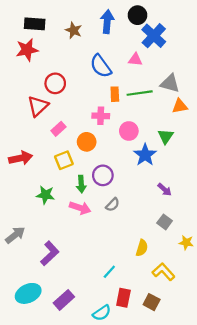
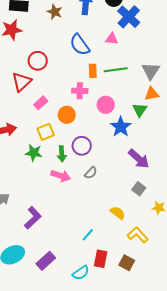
gray triangle: (170, 83) -> (151, 71), moved, turned 48
orange triangle: (180, 106) -> (152, 94), moved
purple arrow: (165, 189) -> (139, 159), size x1.6
green star: (45, 195) -> (34, 153), moved
yellow semicircle: (142, 248) -> (118, 213), turned -70

